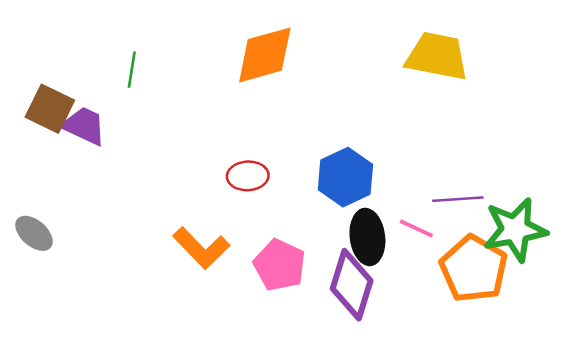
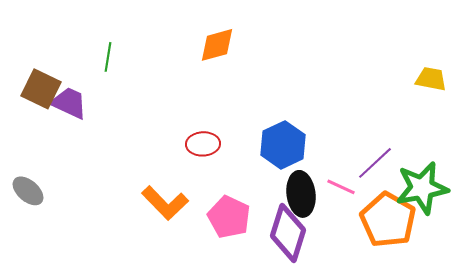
orange diamond: (265, 55) -> (217, 45), size x0.7
yellow trapezoid: (437, 56) -> (431, 79), moved, size x0.6
purple line: (458, 199) -> (375, 163), turned -39

